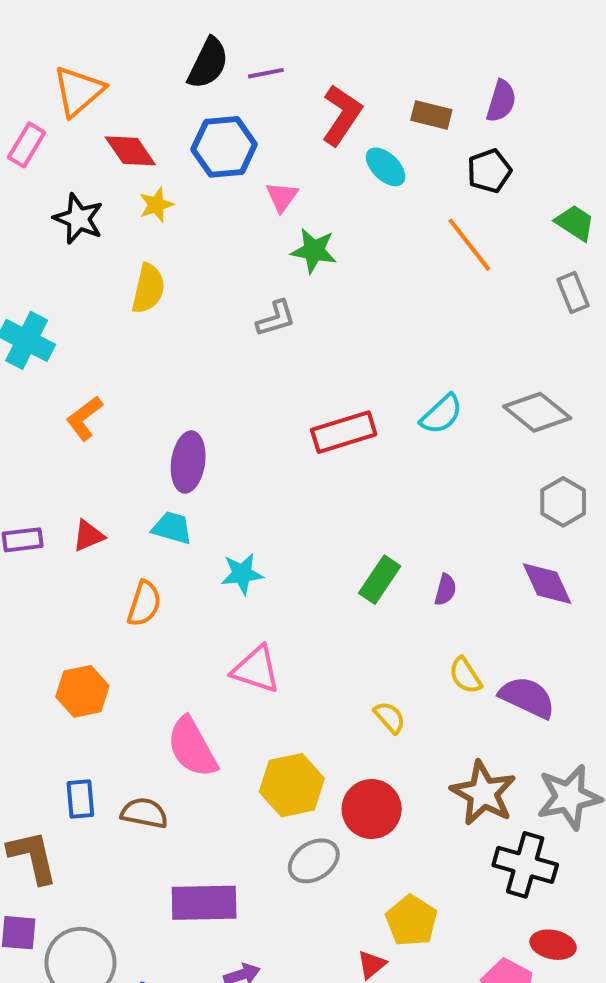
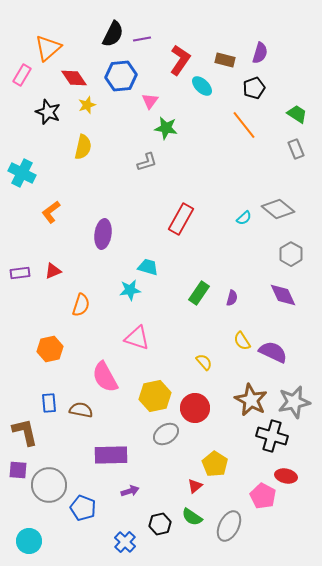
cyan semicircle: (441, 414) -> (244, 218), moved, size x0.7
red rectangle: (344, 432) -> (181, 219), turned -44
cyan trapezoid: (172, 528) -> (148, 267), moved

